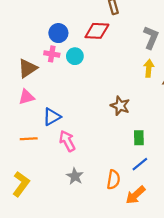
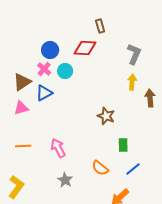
pink cross: (52, 54) -> (44, 69), turned 32
blue triangle: (52, 117) -> (44, 93), moved
blue line: (140, 164) -> (133, 169), moved
orange semicircle: (113, 180) -> (100, 168), moved, turned 120

